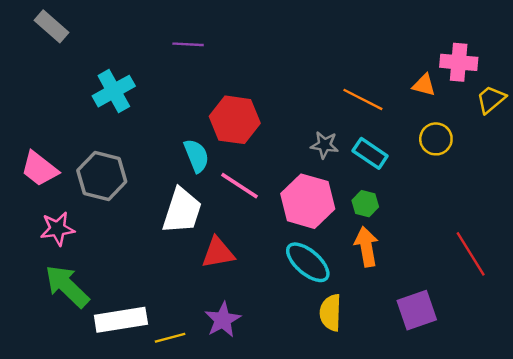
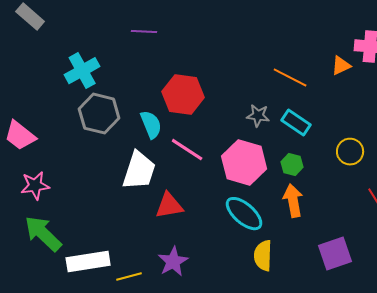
orange triangle: (424, 85) -> (341, 66), turned -40
yellow circle: (436, 139) -> (350, 152), moved
gray hexagon: (102, 176) -> (99, 114), moved

